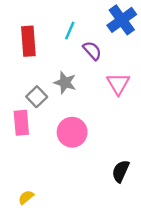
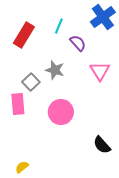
red rectangle: (28, 41) -> (24, 35), turned 35
black semicircle: (121, 171) -> (102, 145), turned -66

